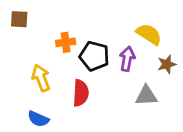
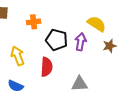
orange cross: (66, 42) -> (34, 22), moved
gray triangle: (146, 96) -> (80, 84), moved

